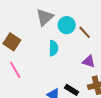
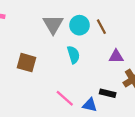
brown line: (85, 32) -> (101, 27), turned 32
pink line: (15, 70) -> (65, 98), moved

